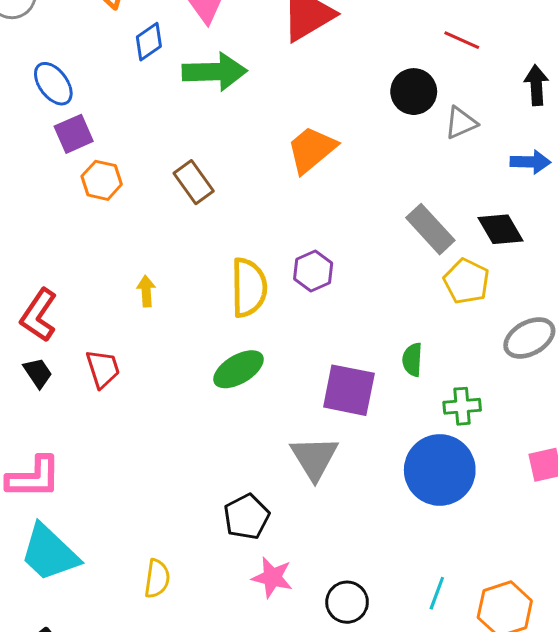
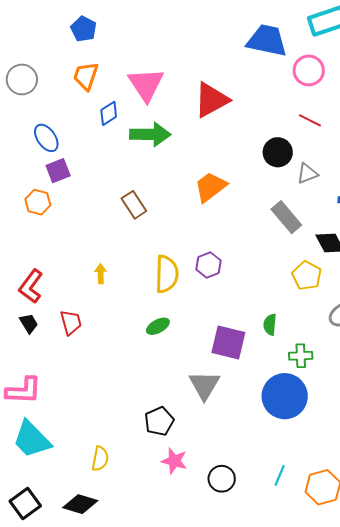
orange hexagon: (102, 180) -> (38, 202), moved
gray rectangle: (430, 229) -> (286, 217), moved
green ellipse: (238, 369) -> (158, 326), size x0.7

